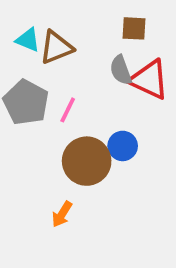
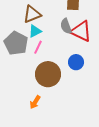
cyan triangle: (28, 40) -> (35, 31), moved, turned -48
blue circle: (123, 146) -> (76, 62), moved

